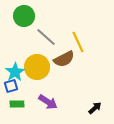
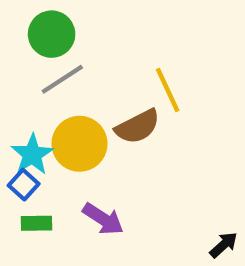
gray line: (46, 37) -> (62, 79), moved, turned -75
blue square: (11, 86) -> (24, 185), turned -32
black arrow: (95, 108) -> (224, 245), moved

